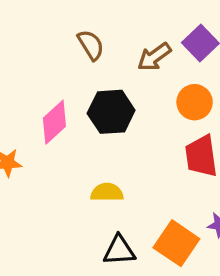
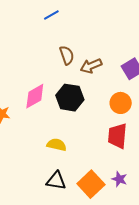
brown arrow: (154, 57) -> (91, 66), moved

